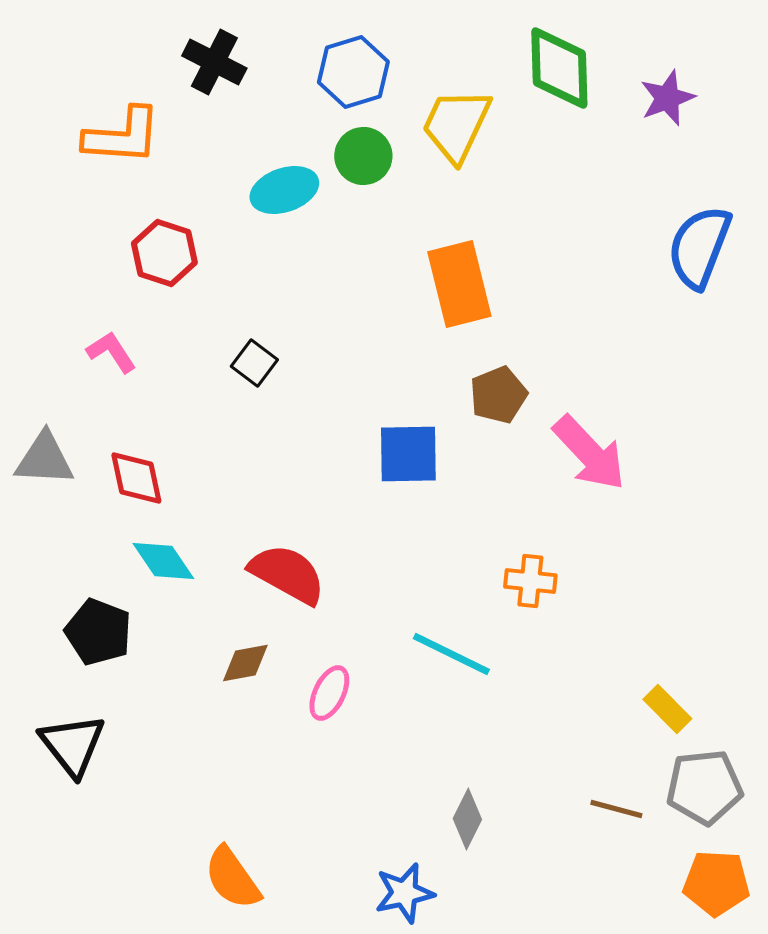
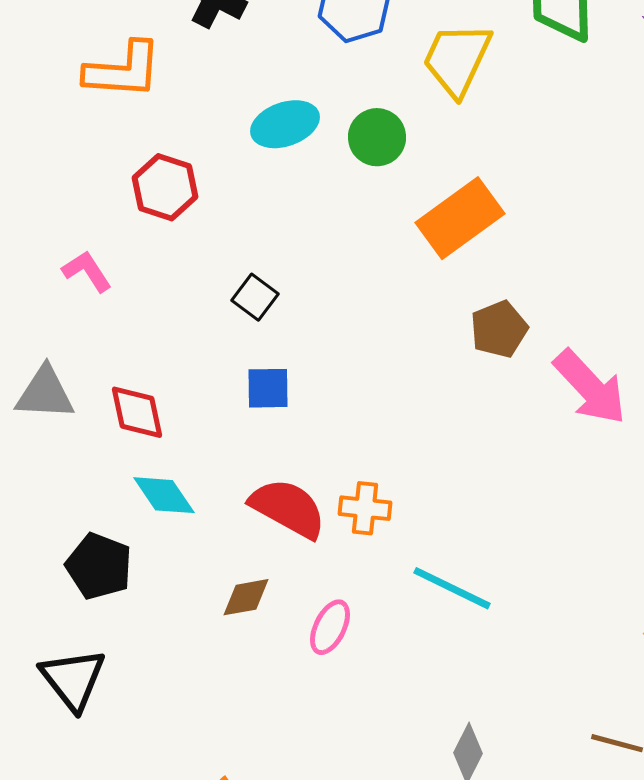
green circle: (363, 156) -> (377, 137), moved
orange rectangle: (459, 284) -> (460, 218), turned 68
pink L-shape: (111, 352) -> (87, 271), moved
blue square: (408, 454) -> (268, 388), moved, size x0.7
orange cross: (530, 581) -> (365, 508), moved

